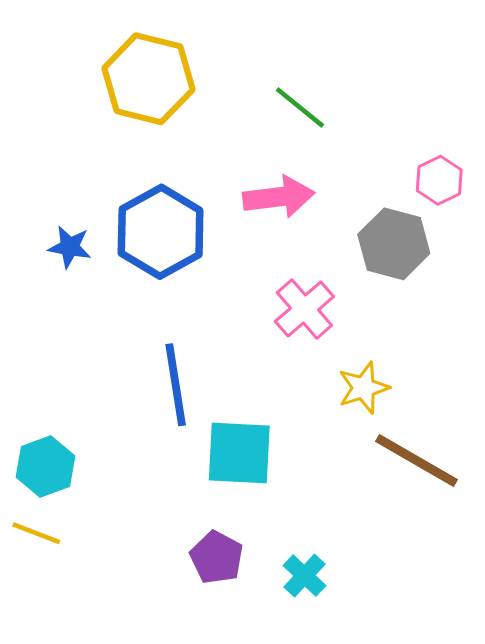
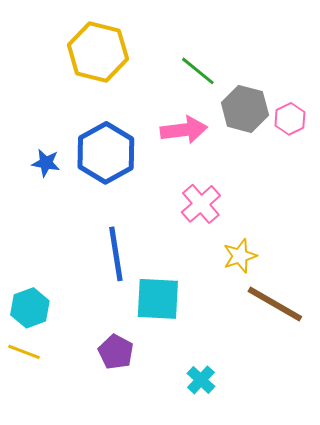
gray hexagon: (394, 244) -> (245, 109), moved
purple pentagon: (217, 557) -> (116, 352), moved

